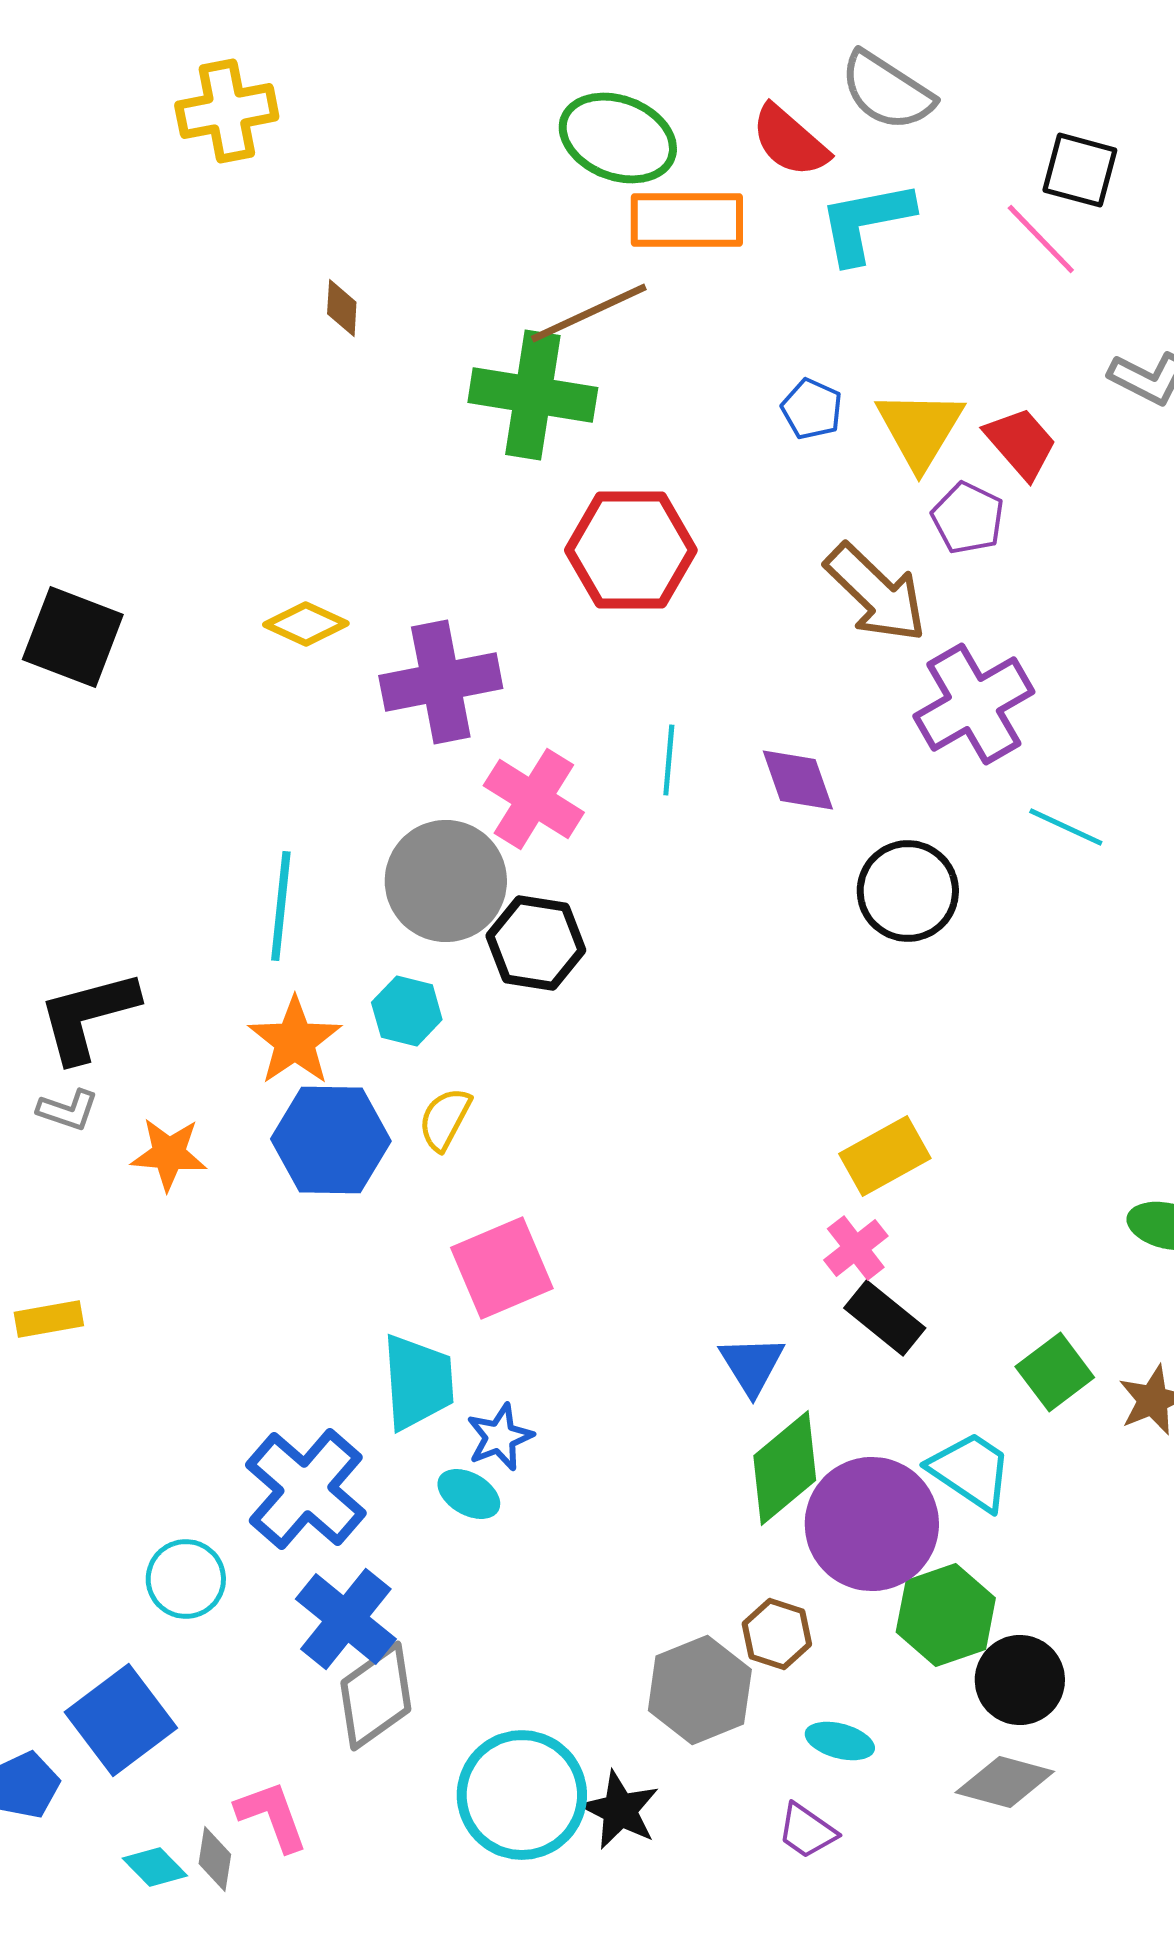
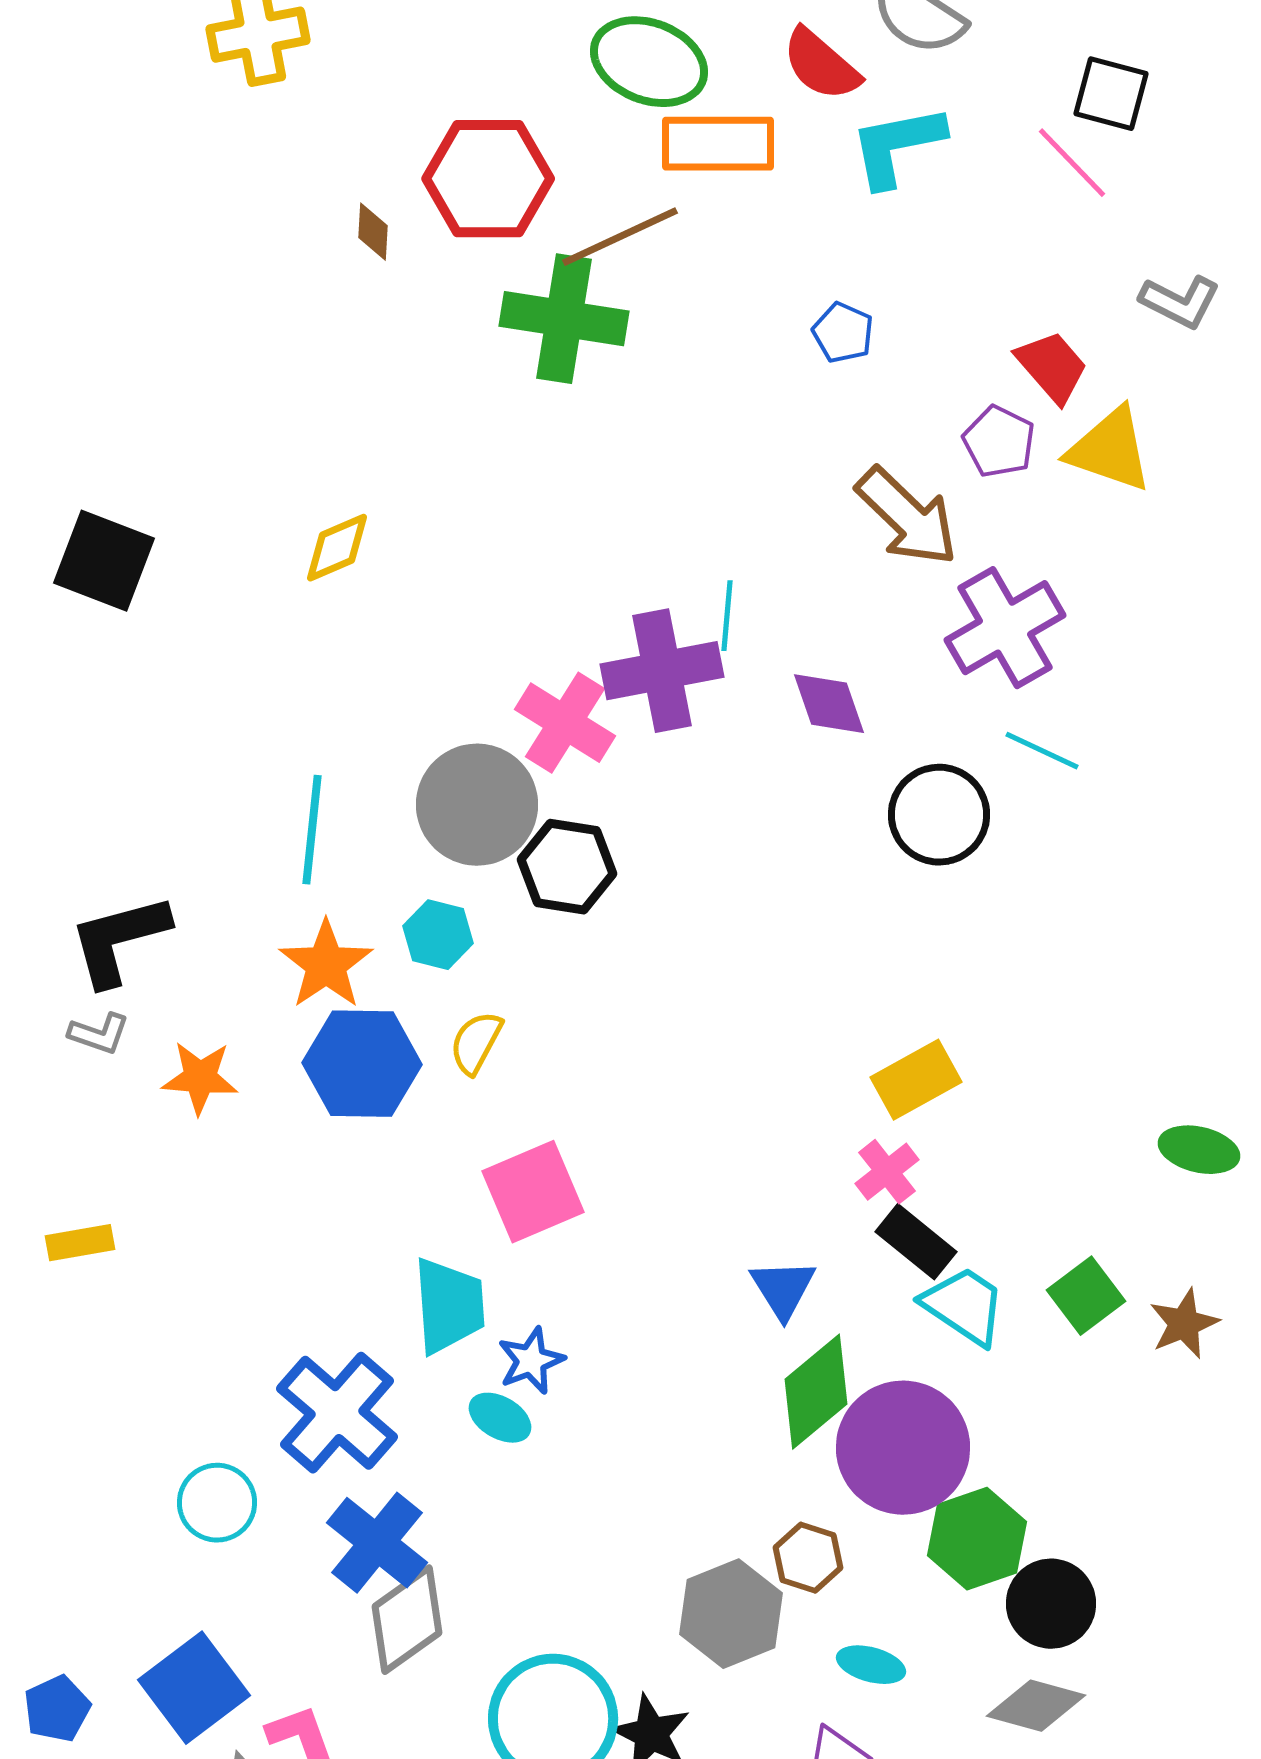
yellow triangle: (920, 429) -> (1110, 450), moved, turned -42
red hexagon: (631, 550) -> (488, 179), moved
yellow diamond: (306, 624) -> (337, 548), turned -48
purple cross: (441, 682) -> (662, 671), moved
cyan line: (669, 760) -> (727, 616), moved
cyan line: (1066, 827) -> (1042, 751), moved
cyan trapezoid: (971, 1471) -> (964, 1306), moved
blue square: (121, 1720) -> (194, 1688), moved

